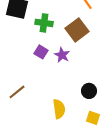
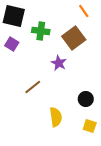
purple square: (41, 52) -> (12, 44), moved
brown line: (17, 92) -> (33, 87), moved

